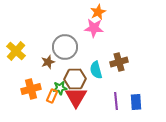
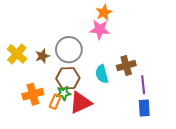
brown star: (48, 62) -> (42, 56), moved
brown hexagon: (75, 79) -> (68, 78), moved
red triangle: (76, 97) -> (81, 103), turned 35
purple line: (116, 101) -> (143, 85), moved

